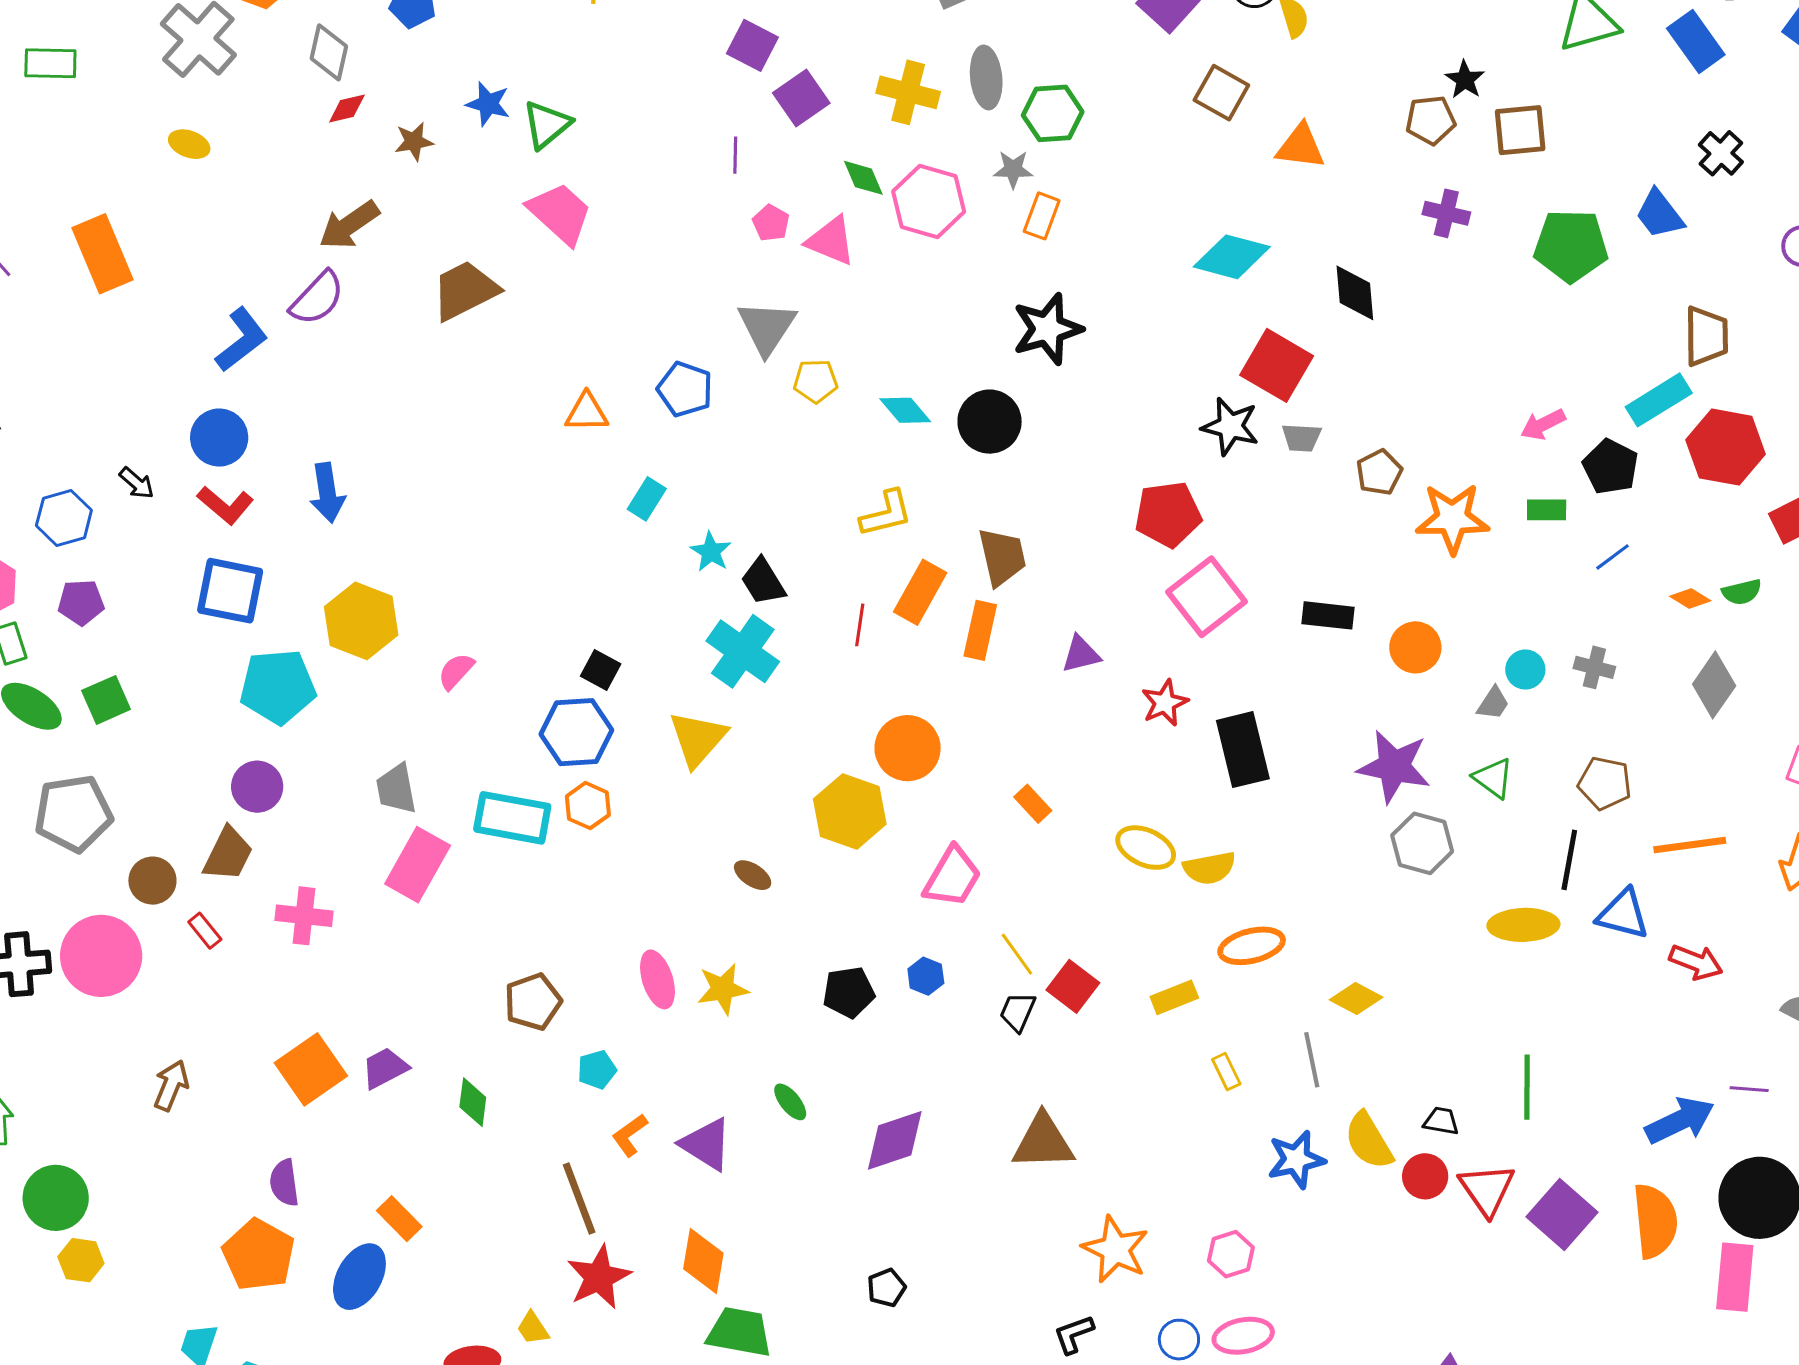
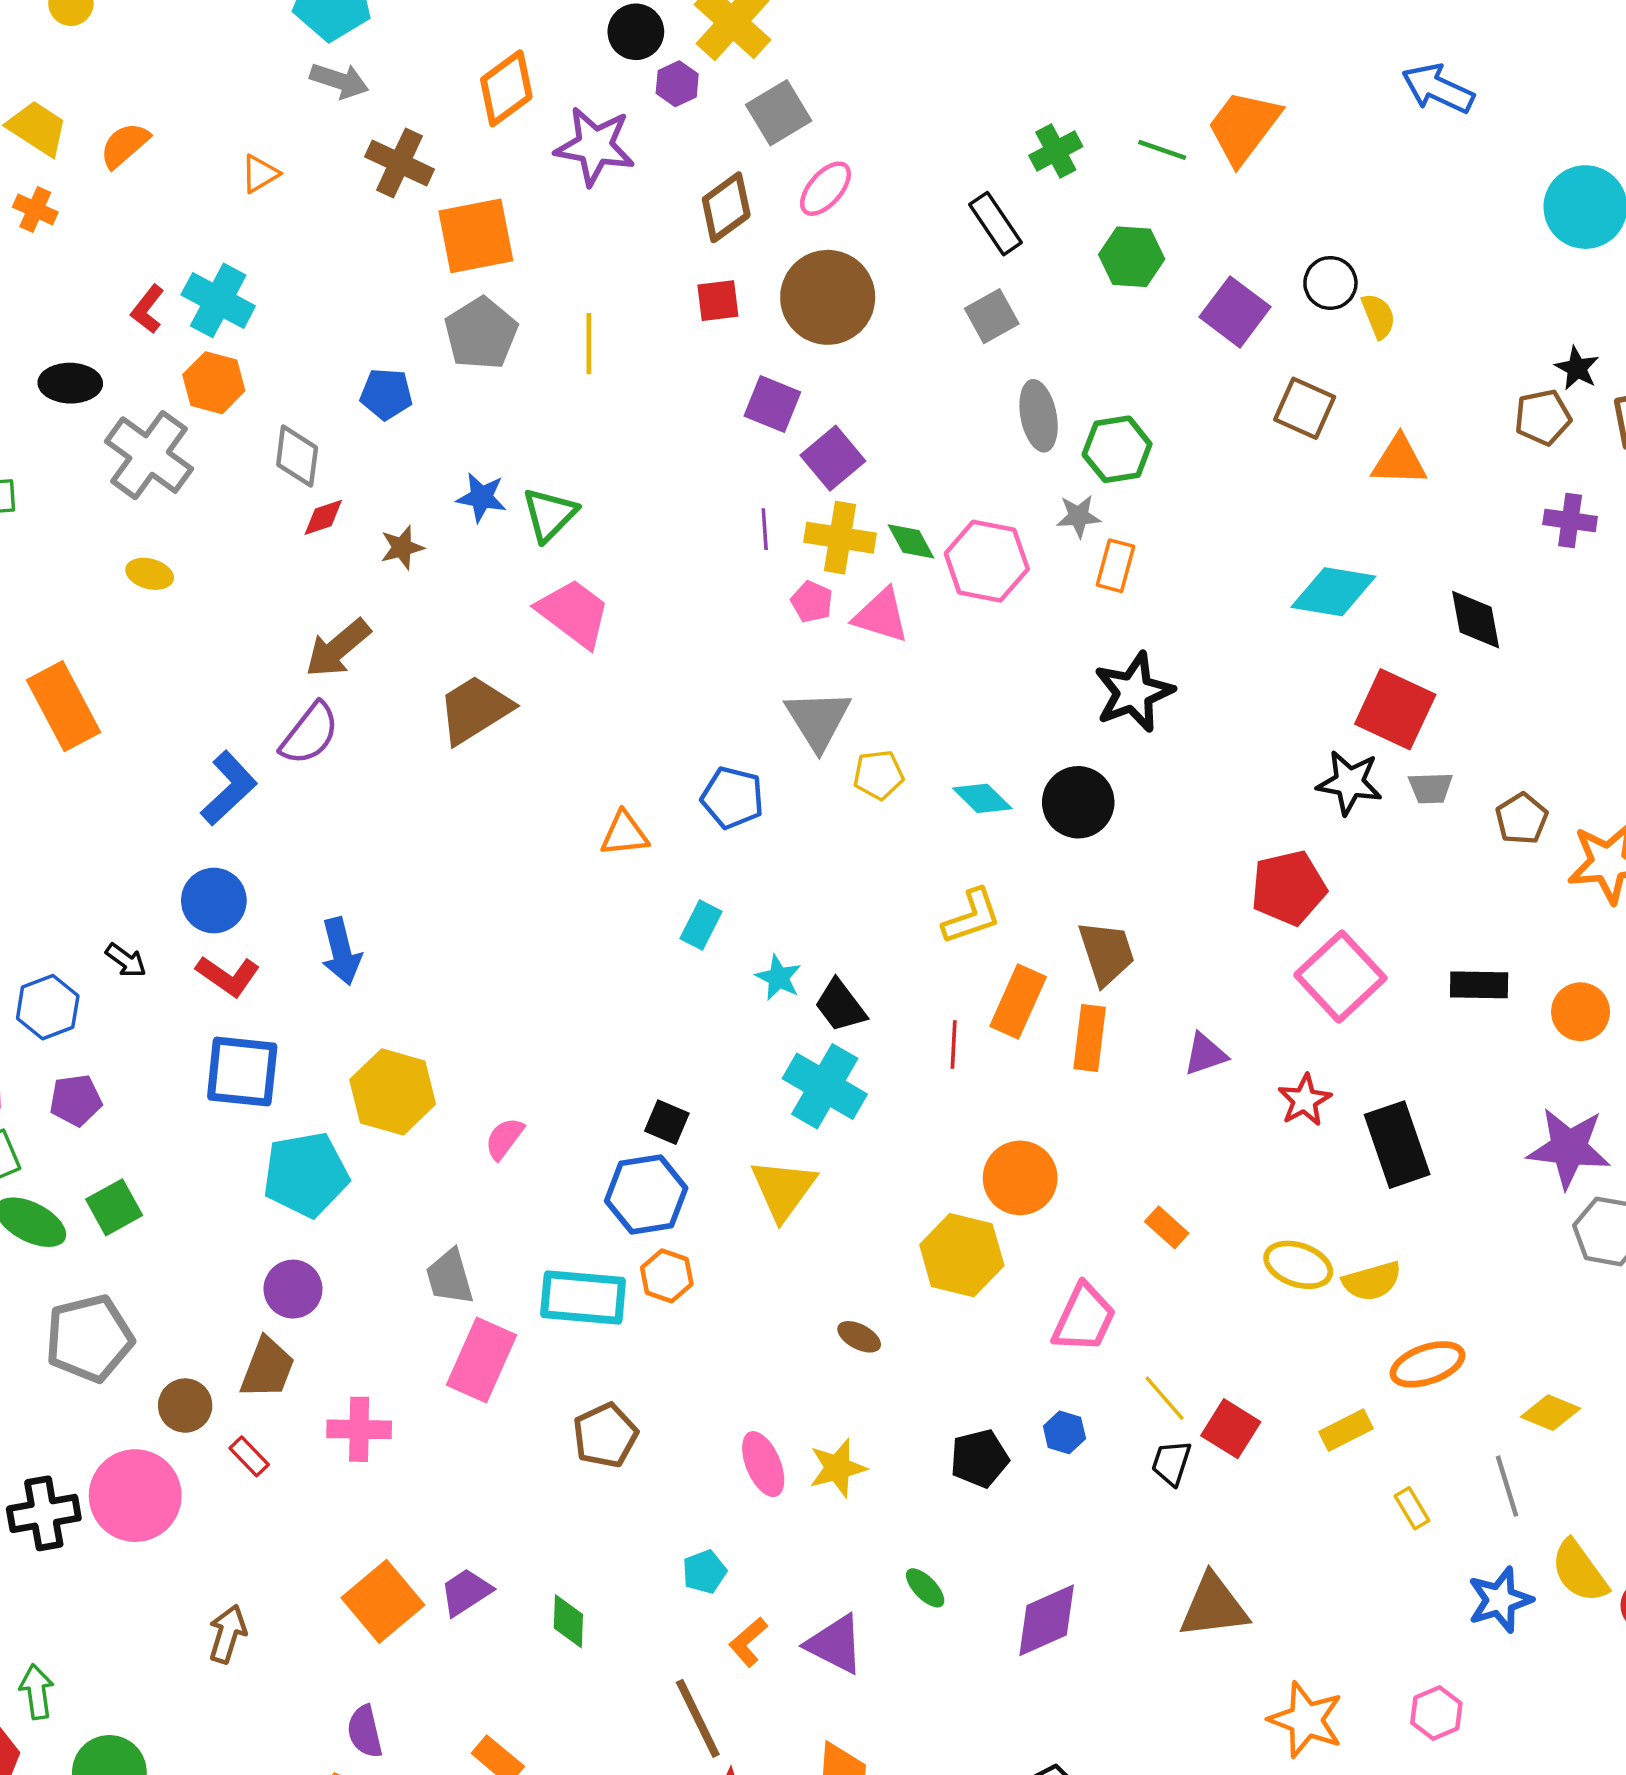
yellow cross: (908, 92) -> (840, 538), moved
brown pentagon: (533, 1002) -> (605, 1435), moved

